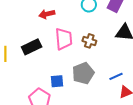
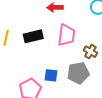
brown cross: (89, 41) -> (90, 52), moved

